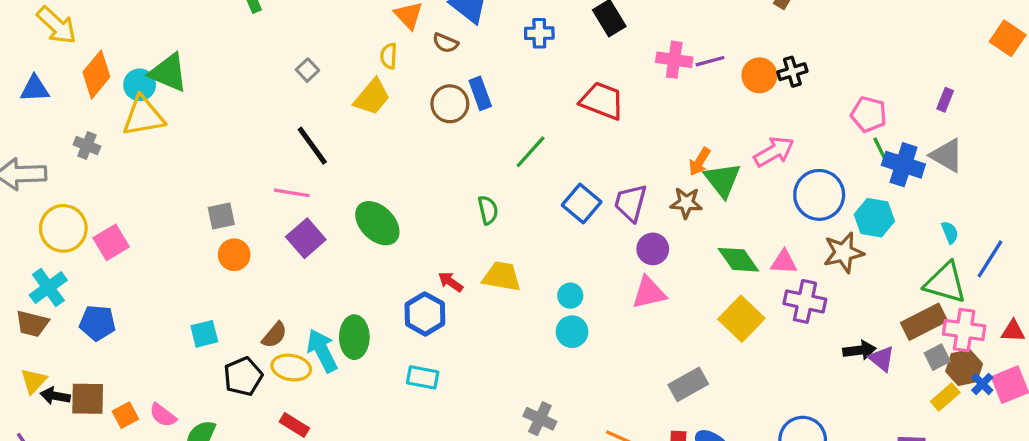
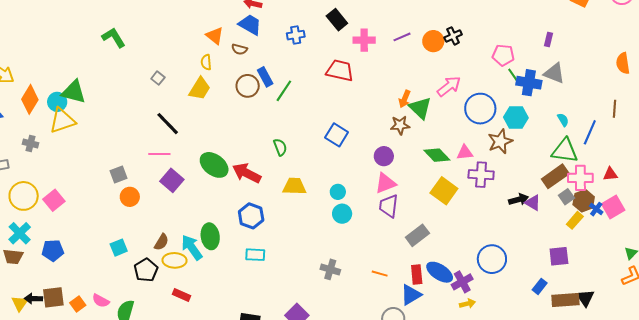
pink cross: (674, 60) -> (364, 40), moved
green line: (531, 152) -> (284, 91), moved
purple trapezoid: (631, 203) -> (389, 206), moved
red arrow: (451, 282) -> (247, 173), moved, size x1.8
yellow triangle: (34, 381) -> (20, 303), moved

